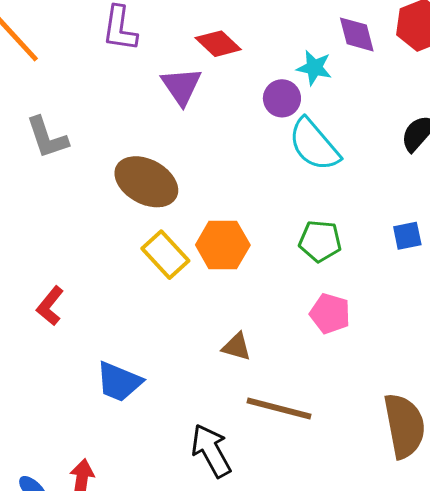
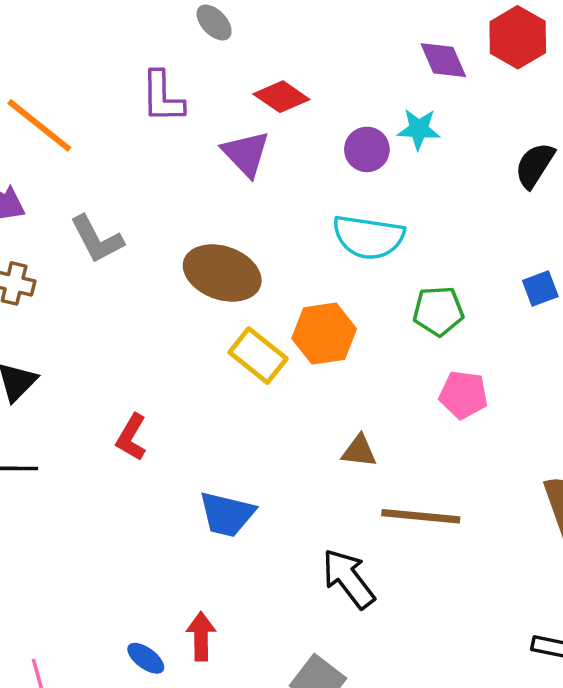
cyan star: (314, 68) -> (419, 129), moved
cyan semicircle: (314, 145) -> (368, 237), moved, turned -32

